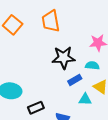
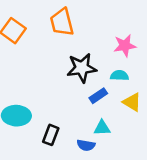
cyan triangle: (85, 99) -> (102, 128), moved
black rectangle: (36, 108) -> (51, 135), turned -42

